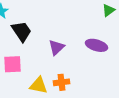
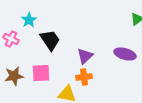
orange cross: (62, 82) -> (84, 77), moved

